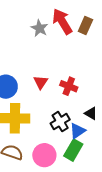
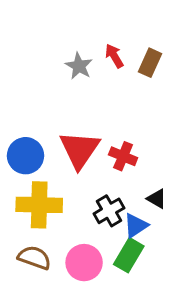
red arrow: (62, 21) -> (114, 56), size x0.6
red triangle: (41, 82) -> (80, 150), size x1.8

